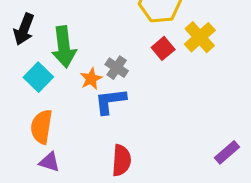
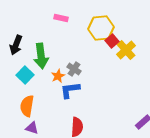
red square: (163, 48) -> (112, 41), moved

